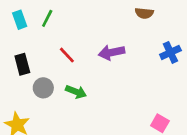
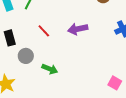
green arrow: (76, 92) -> (50, 69), moved

